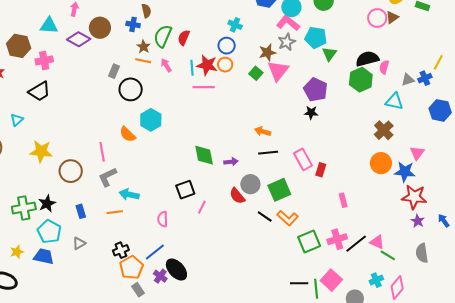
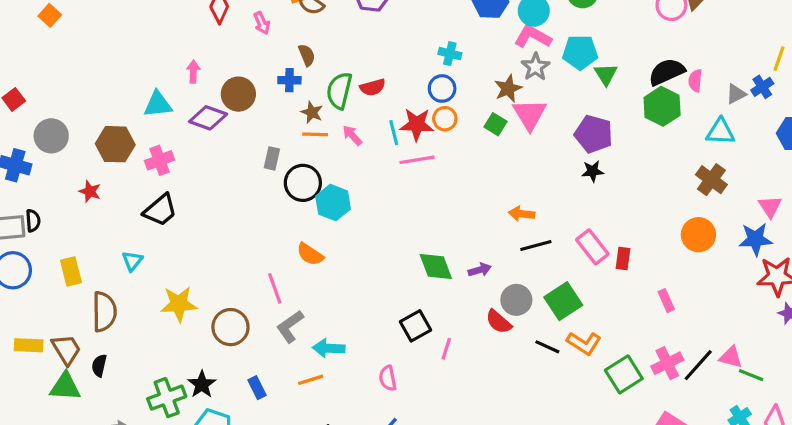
red semicircle: (184, 38) -> (373, 87), turned -119
cyan hexagon: (151, 120) -> (333, 203), moved
orange circle: (381, 163) -> (698, 235), moved

